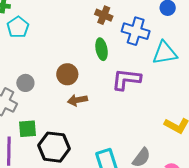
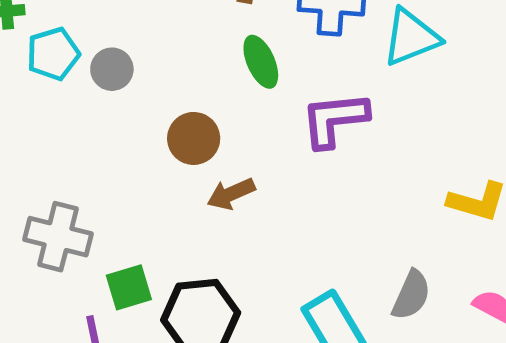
cyan pentagon: (18, 27) -> (53, 54), turned 30
gray circle: (25, 83) -> (112, 69), moved

